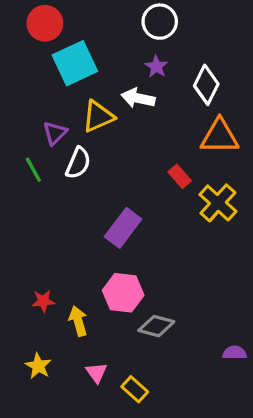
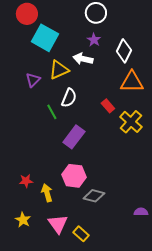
cyan square: (75, 63) -> (45, 38), turned -36
white semicircle: (78, 163) -> (69, 98), moved
green line: (33, 170) -> (52, 112), moved
pink triangle: (96, 373) -> (58, 224), size x1.5

